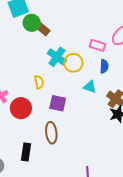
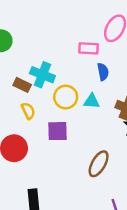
brown rectangle: (43, 29) -> (22, 85), moved
yellow circle: (73, 63) -> (66, 97), moved
brown ellipse: (51, 133) -> (99, 164), moved, turned 50

